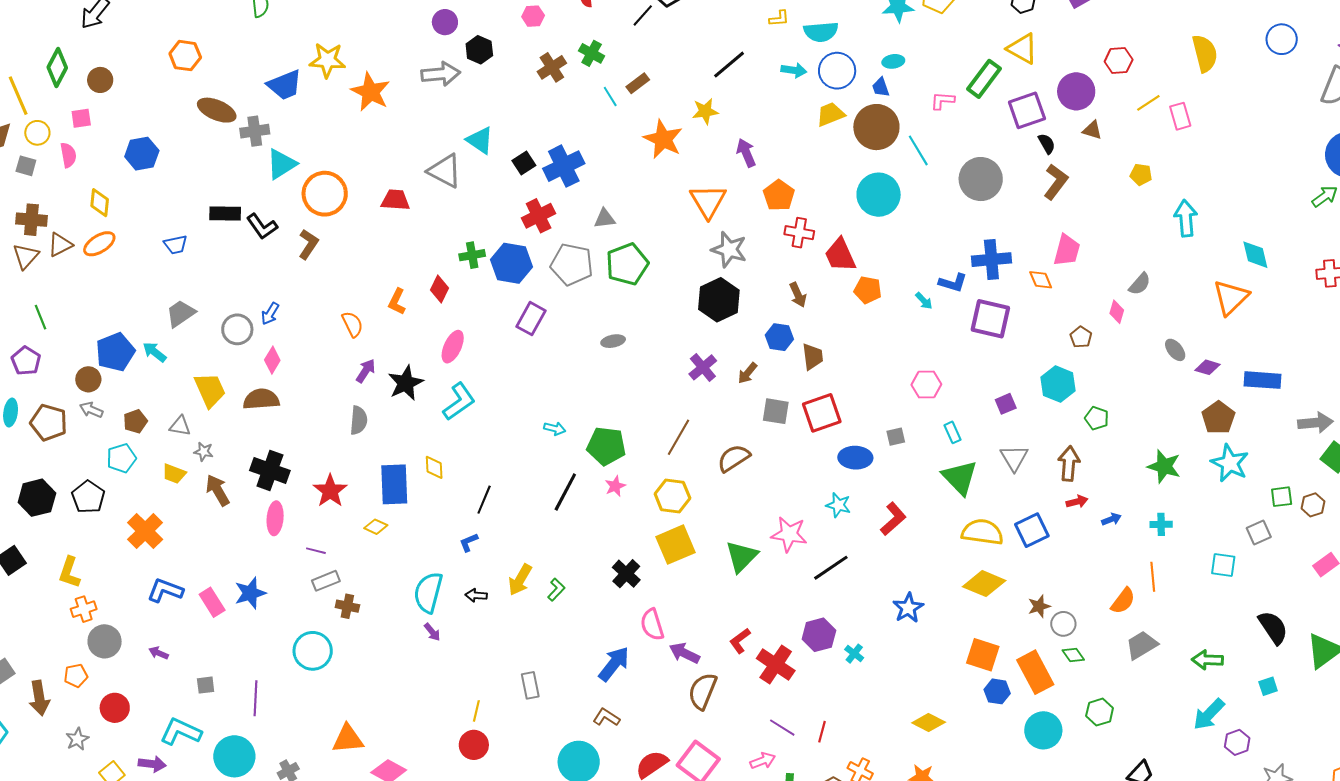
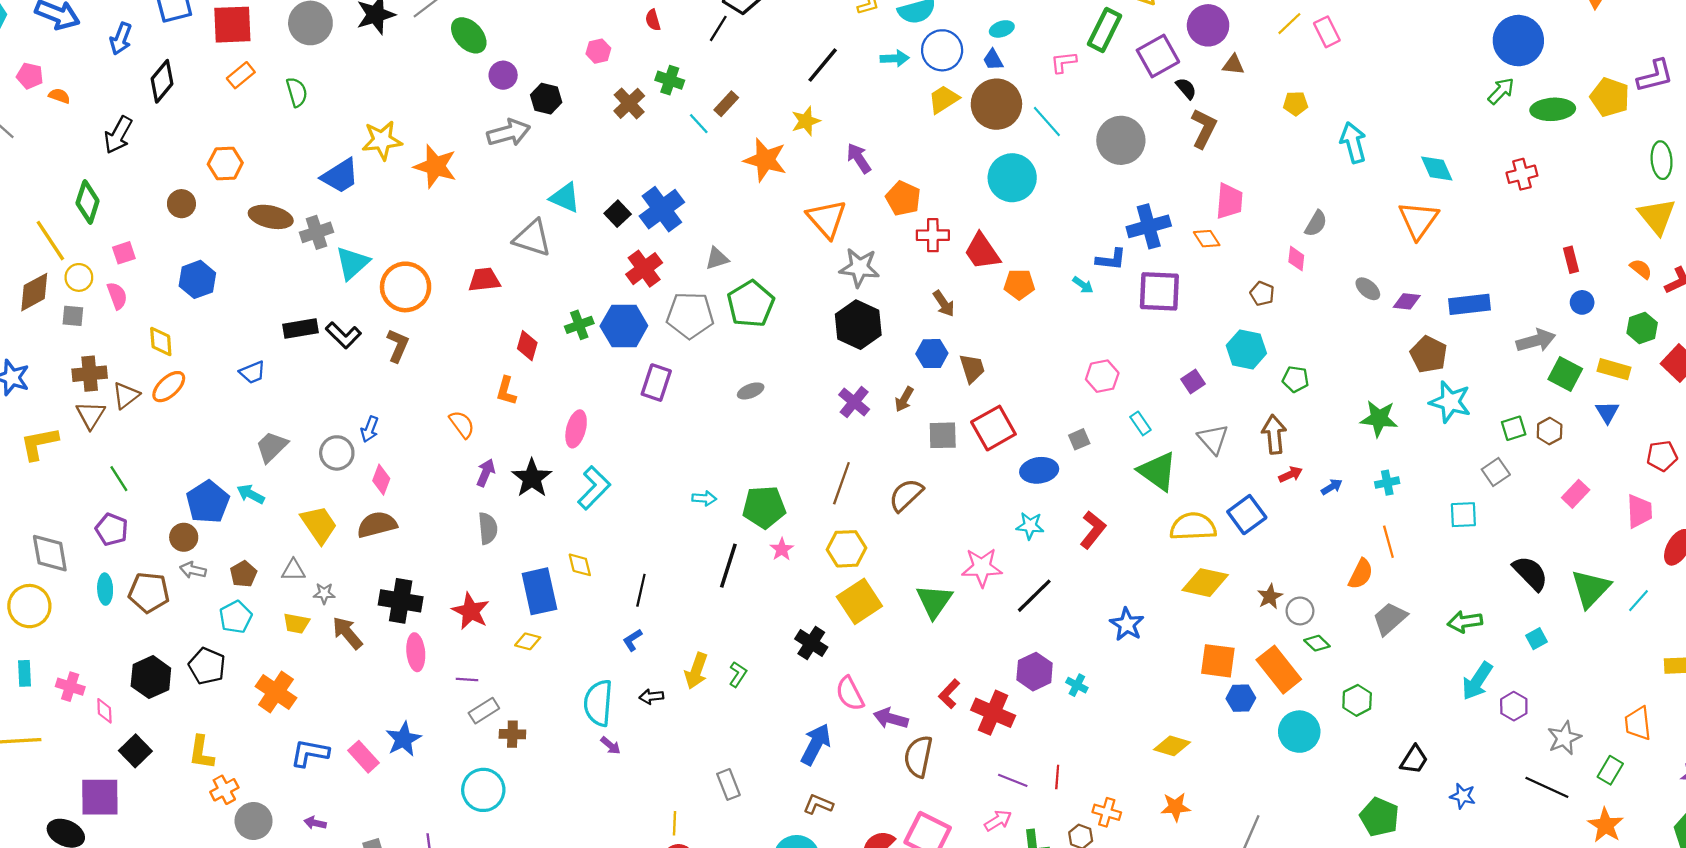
brown circle: (100, 80) -> (181, 204), moved
red diamond: (440, 289) -> (527, 346), moved

